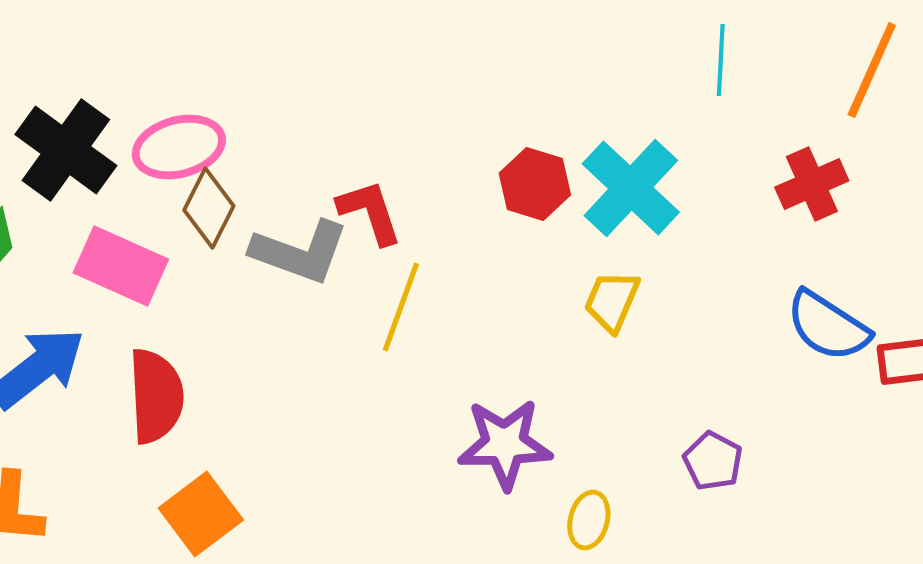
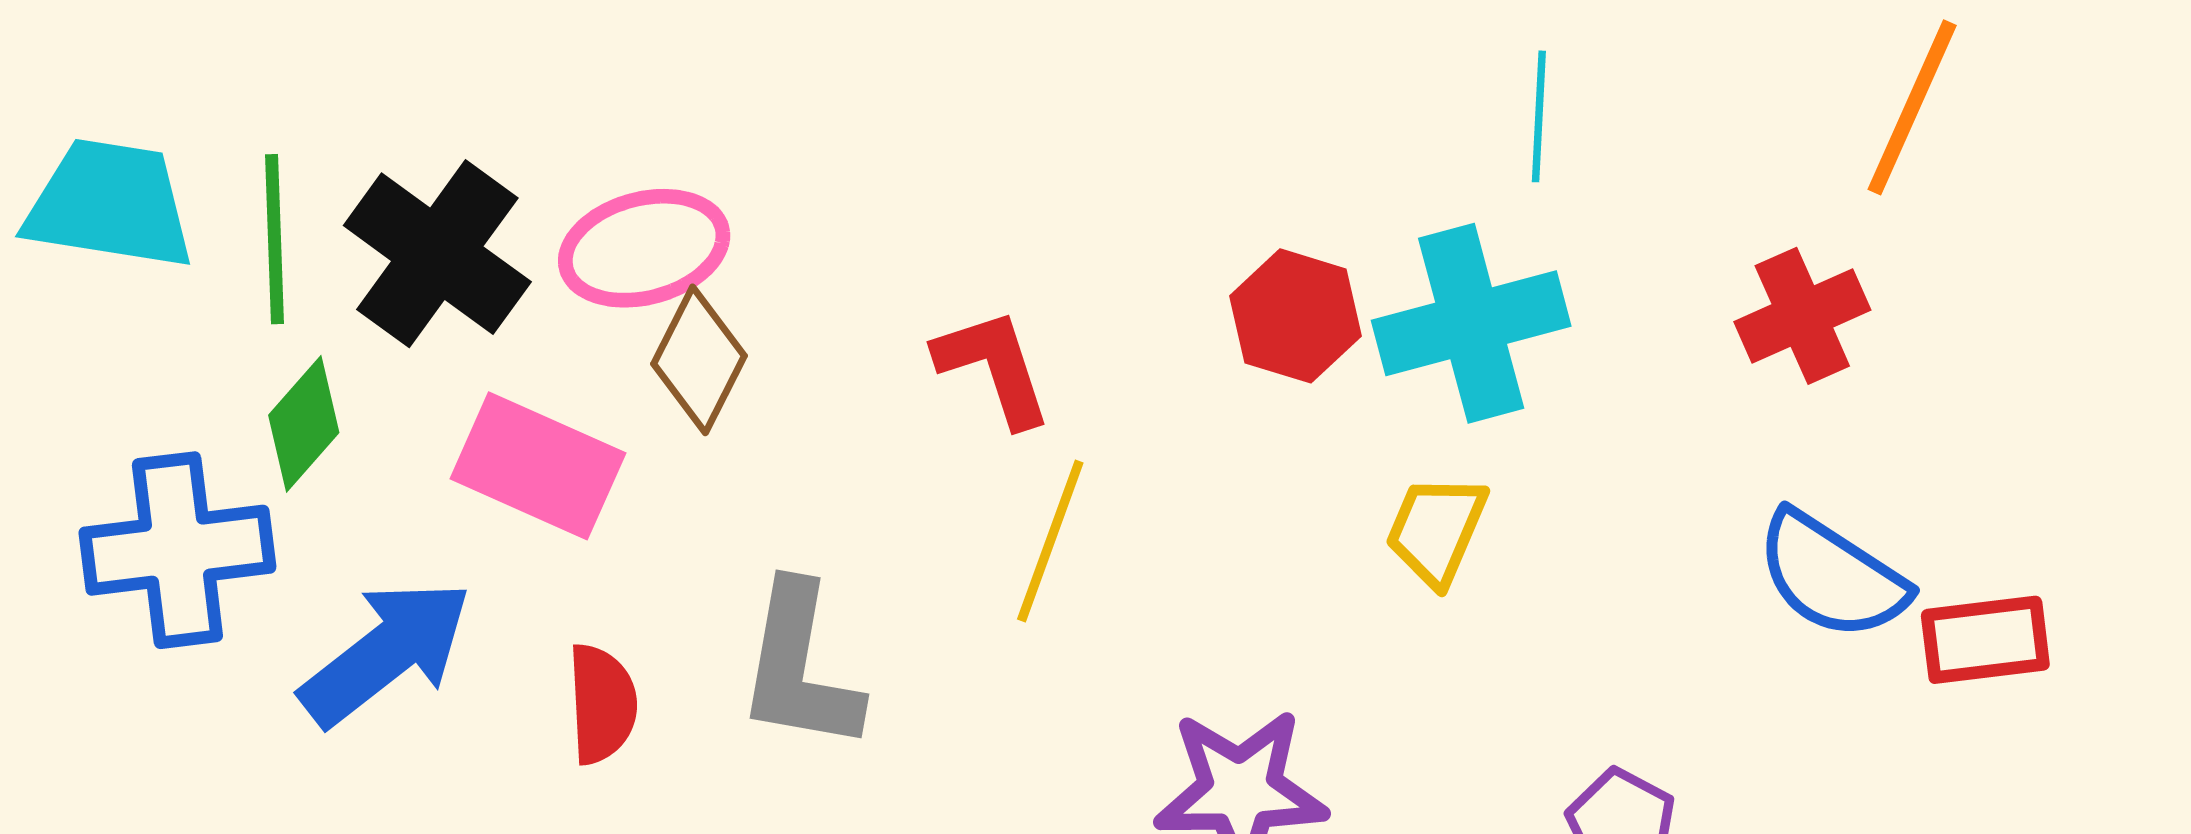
cyan line: (721, 60) -> (1539, 116), moved
cyan cross: (631, 188) -> (1471, 323), turned 32
gray L-shape: (300, 252) -> (800, 667), moved, turned 80
red semicircle: (156, 396) -> (602, 704), size x0.7

